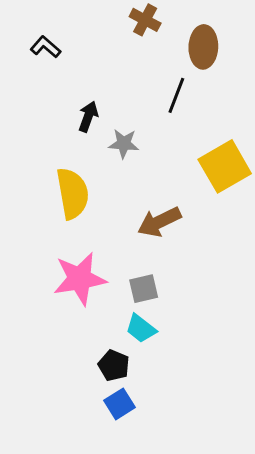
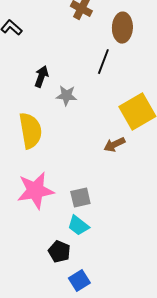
brown arrow: (159, 222) -> (114, 145), moved, size x0.7
blue square: (119, 404) -> (79, 281), moved

